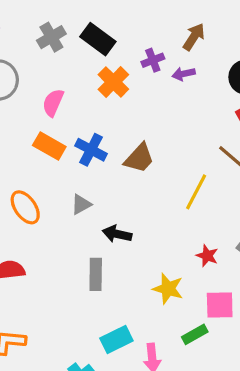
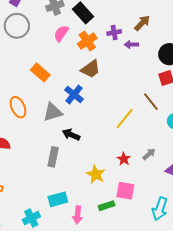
pink semicircle: (53, 103) -> (61, 33), moved
blue cross: (91, 150) -> (74, 95), moved
brown trapezoid: (139, 158) -> (91, 69), moved
gray triangle: (81, 204) -> (53, 112), size x1.5

